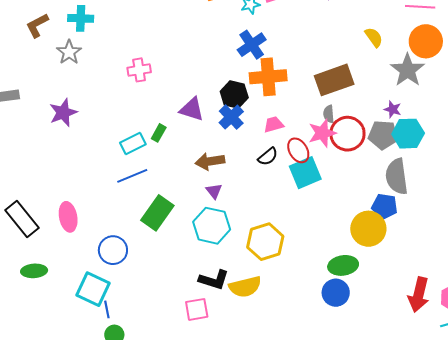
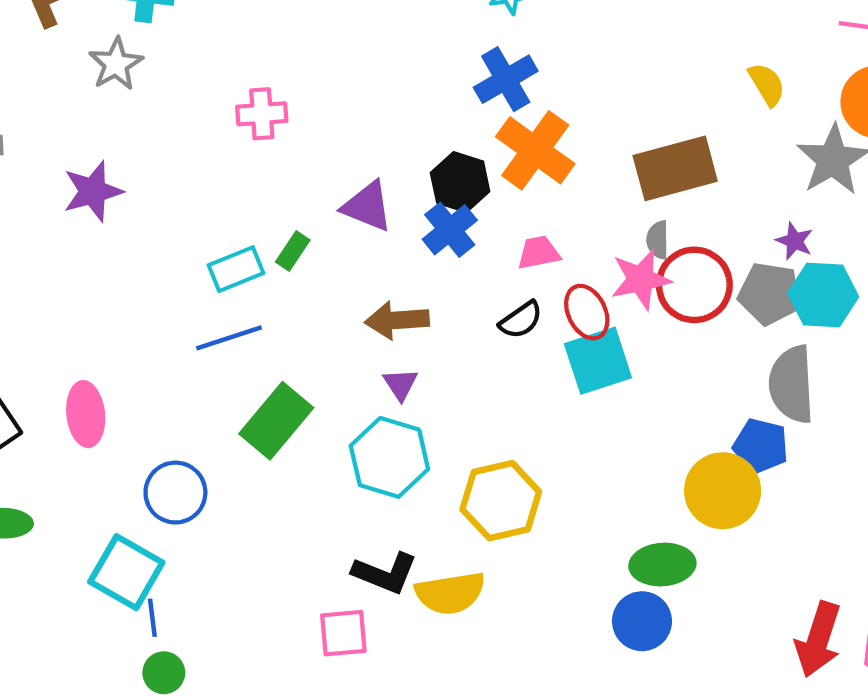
orange cross: (268, 77) -> (535, 150), turned 36

